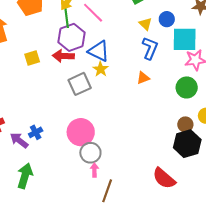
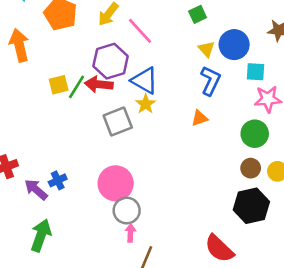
green line: (67, 18) -> (76, 87), moved, turned 36
blue circle: (167, 19) -> (234, 45), size x1.5
cyan square: (185, 39) -> (255, 72), size x0.6
brown circle: (185, 124) -> (251, 168), moved

